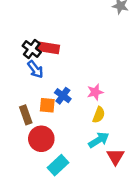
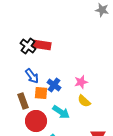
blue arrow: (35, 69) -> (32, 76), moved
yellow semicircle: (99, 115) -> (84, 101), turned 112
cyan arrow: (99, 140) -> (61, 112), moved, turned 66

